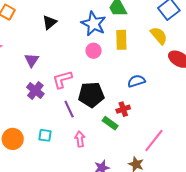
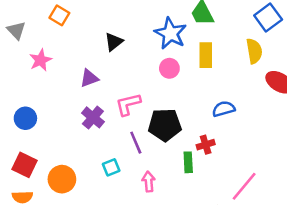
black triangle: (50, 22) -> (114, 42), moved
yellow semicircle: (159, 36) -> (254, 51), turned 30
purple triangle: (32, 60) -> (89, 78), turned 35
green rectangle: (110, 123) -> (188, 162), turned 49
cyan square: (45, 135) -> (111, 167), moved, turned -32

